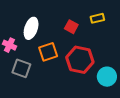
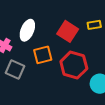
red square: (71, 27) -> (68, 31), size x1.5

